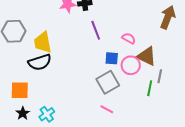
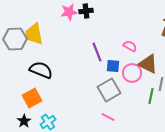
purple line: (96, 30) -> (97, 52), moved
yellow trapezoid: (43, 42) -> (34, 34), moved
black semicircle: (40, 62) -> (41, 70), turned -140
orange square: (20, 90) -> (32, 98), moved, turned -30

